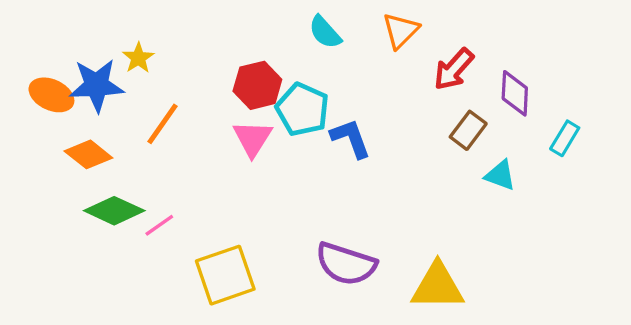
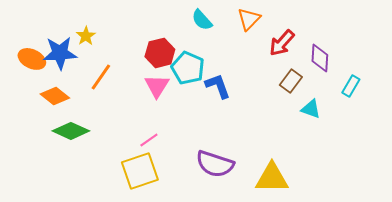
pink line: (159, 225) -> (149, 140), moved

